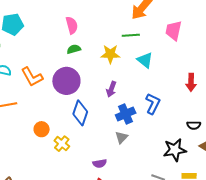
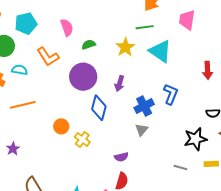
pink semicircle: (72, 25) -> (67, 28), moved
yellow star: (110, 54) -> (125, 47), turned -30
cyan triangle: (145, 60) -> (160, 51), size x1.4
orange L-shape: (32, 77) -> (48, 57), moved
purple arrow: (111, 89) -> (120, 83), moved

